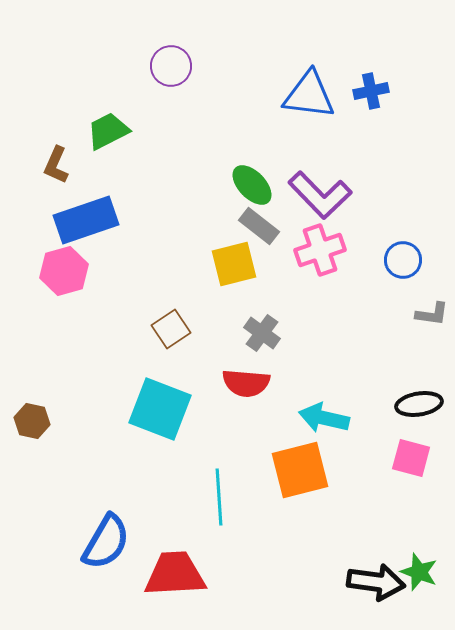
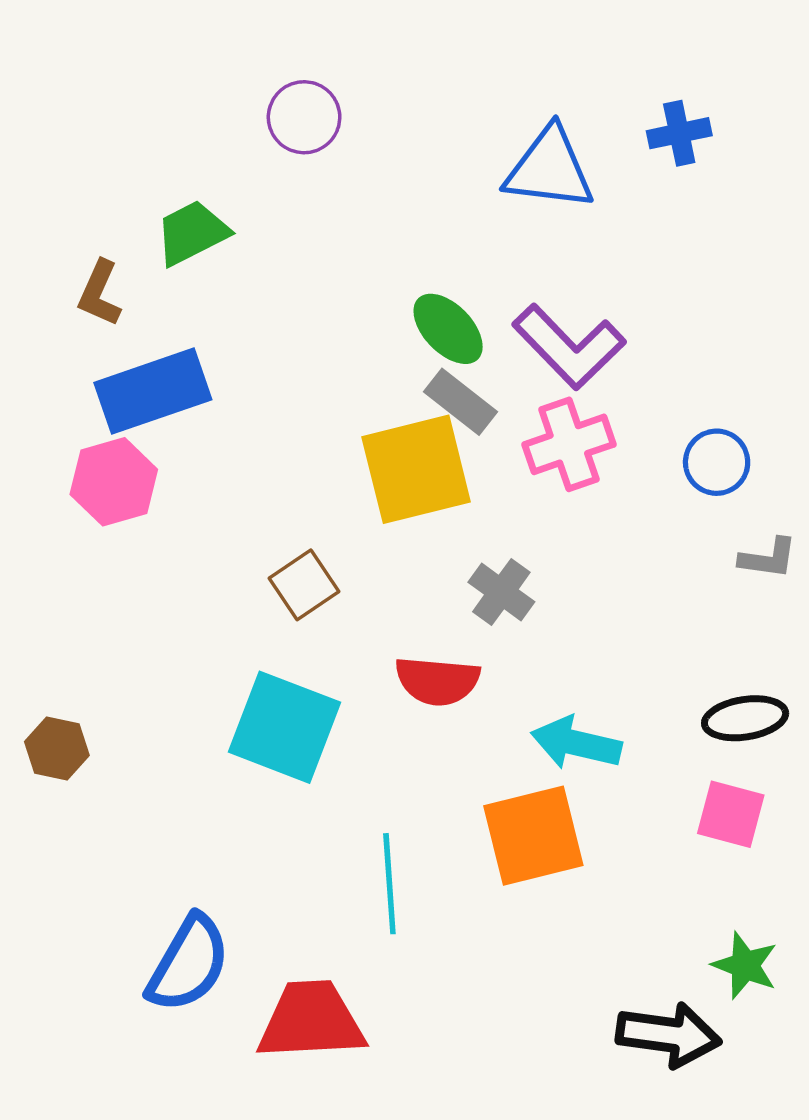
blue cross: (371, 91) -> (679, 133), moved
yellow square: (234, 264) -> (416, 469), size x1.4
gray cross: (262, 333) -> (501, 592), moved
green star: (419, 572) -> (745, 965), moved

